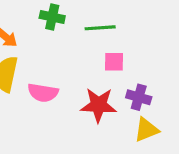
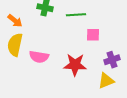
pink square: (114, 62) -> (93, 35), moved
purple cross: (139, 97) -> (112, 60), moved, turned -35

